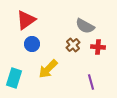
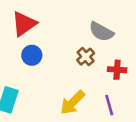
red cross: (98, 47) -> (117, 70), moved
yellow arrow: (48, 69) -> (72, 102), moved

